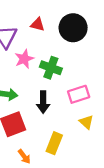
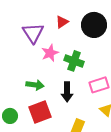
red triangle: (38, 24) -> (62, 22), turned -48

